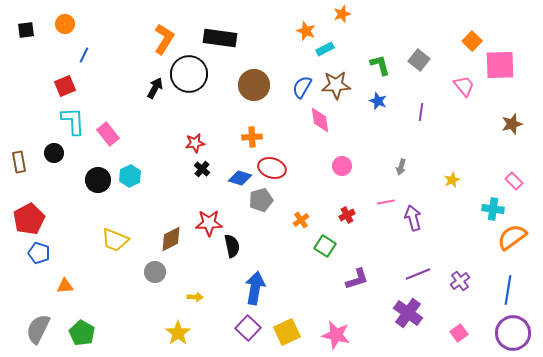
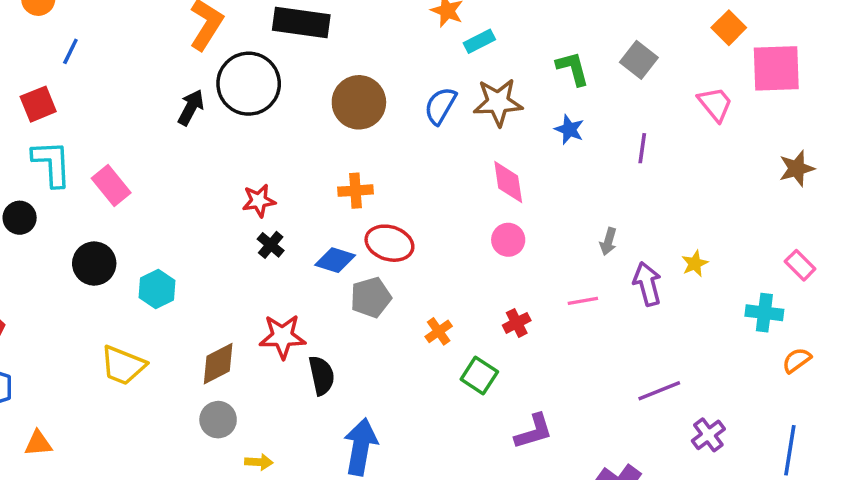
pink diamond: (320, 120) -> (508, 182), moved
cyan hexagon: (130, 176) -> (157, 289), moved
purple arrow: (413, 218) -> (647, 284), moved
orange semicircle: (512, 237) -> (797, 360), size x0.6
gray circle: (155, 272) -> (218, 420), moved
purple line: (418, 274) -> (659, 391), moved

